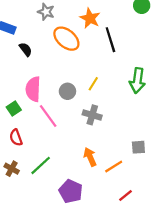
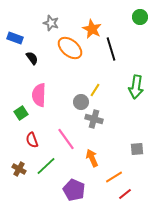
gray circle: (67, 91) -> (81, 102), moved
pink line: (48, 116) -> (66, 139), moved
red semicircle: (16, 137) -> (32, 140), moved
orange line: (114, 167) -> (114, 177), moved

